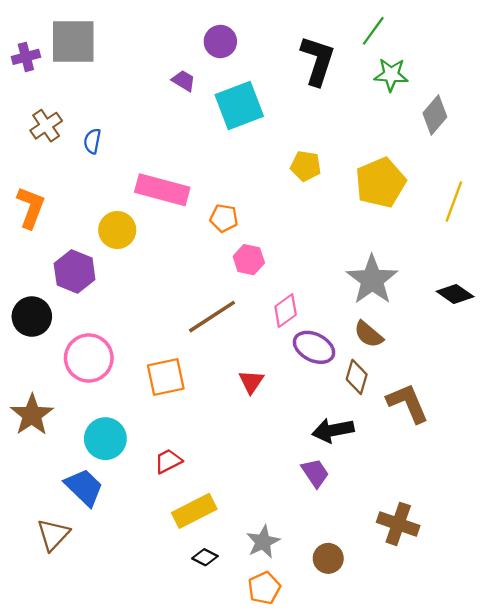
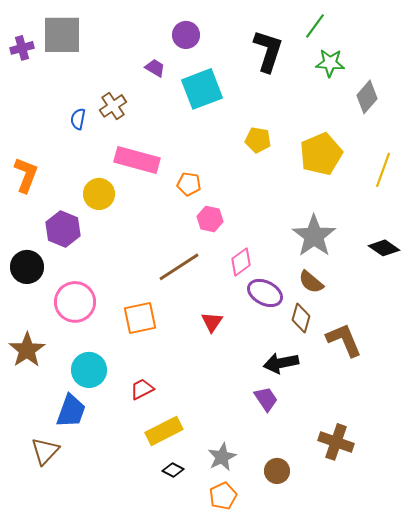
brown cross: (46, 126) -> (113, 106), moved
blue trapezoid: (84, 487) -> (71, 411), turned 66

